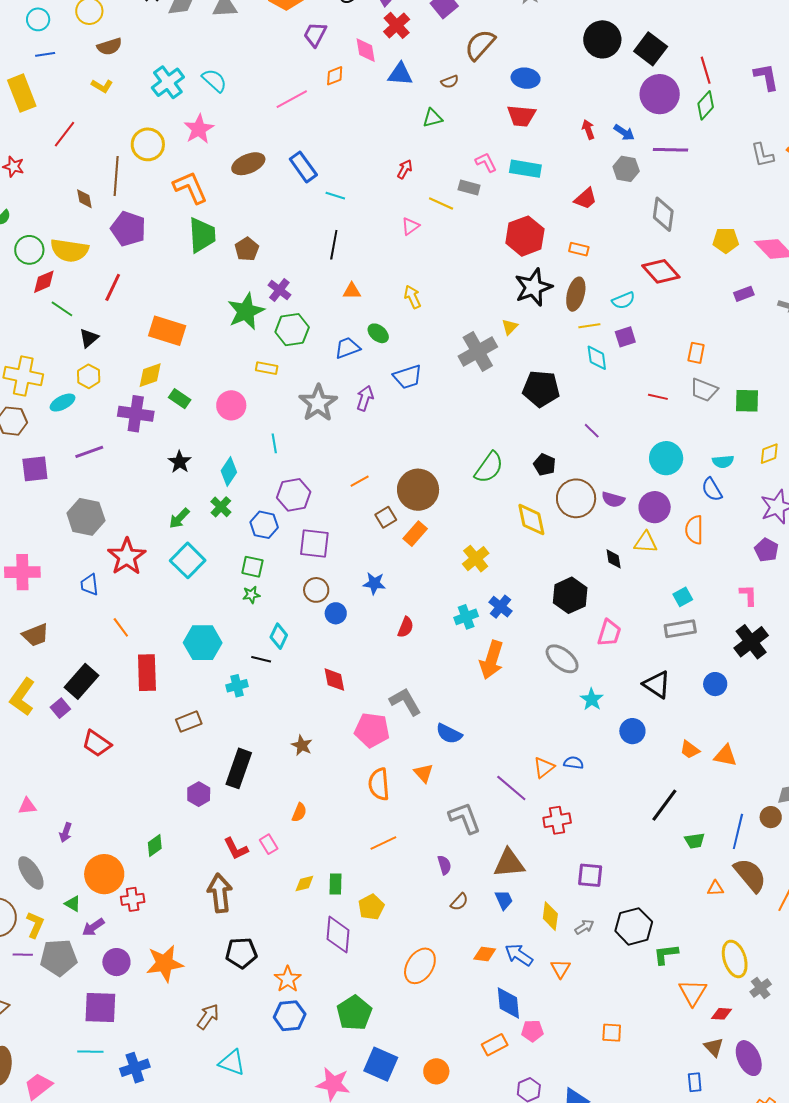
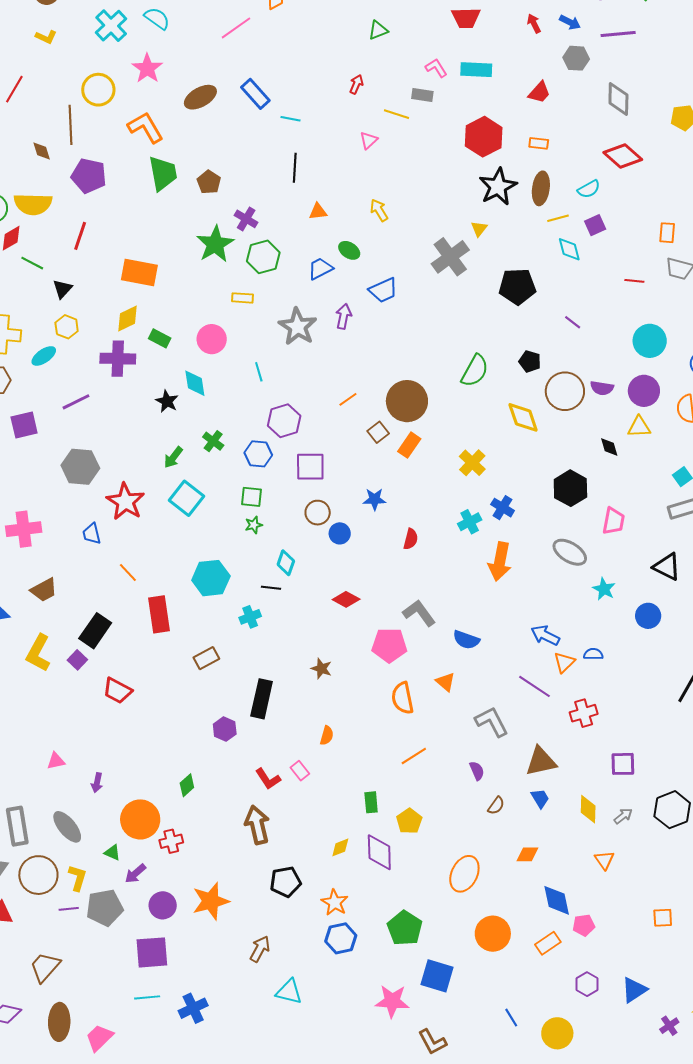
cyan diamond: (229, 471) -> (195, 383), moved, turned -36
red diamond: (334, 680) -> (346, 599), turned -44
yellow diamond: (304, 883) -> (340, 847), moved
blue arrow: (519, 955) -> (545, 635), moved
orange circle: (436, 1071) -> (493, 934), moved, size x1.4

